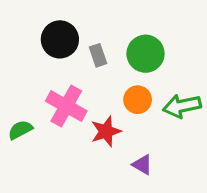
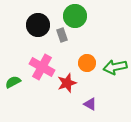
green circle: (146, 54) -> (75, 16), moved

